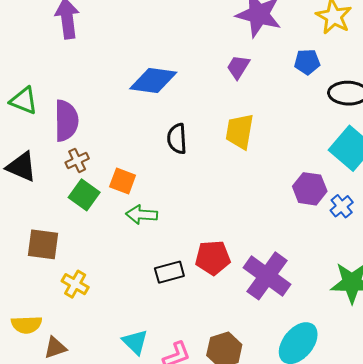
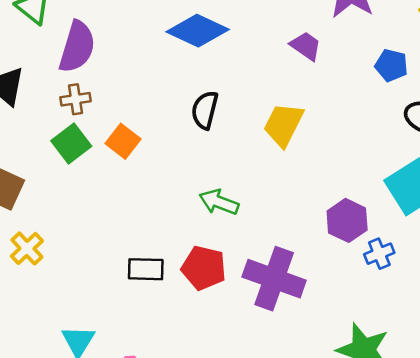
purple trapezoid: (238, 67) -> (306, 46), turned 76
green arrow: (142, 215) -> (219, 202), moved
purple cross: (267, 276) -> (274, 279), moved, turned -33

